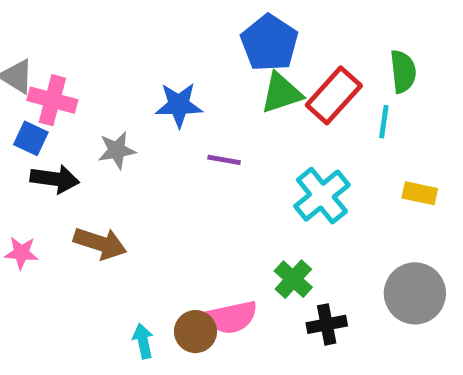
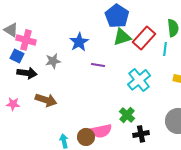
blue star: (179, 105) -> (79, 42), turned -30

